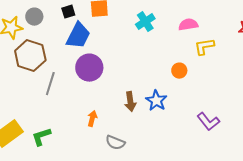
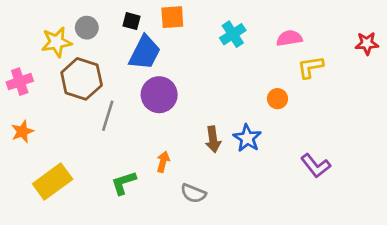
black square: (68, 12) -> (132, 21), turned 32
green L-shape: (41, 137) -> (124, 183), moved

